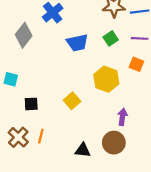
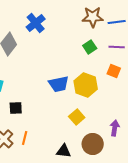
blue trapezoid: (77, 43) -> (59, 84), moved
yellow square: (72, 101) -> (77, 117), moved
purple arrow: (122, 117) -> (115, 128), moved

